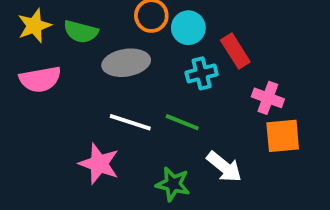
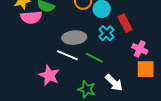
gray ellipse: (126, 63) -> (74, 38), moved
cyan cross: (202, 73) -> (106, 33), turned -35
pink semicircle: (40, 79) -> (31, 17), moved

